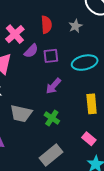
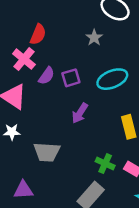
red semicircle: (46, 25) -> (38, 34), moved, turned 36
green cross: (52, 118) -> (105, 164), moved

